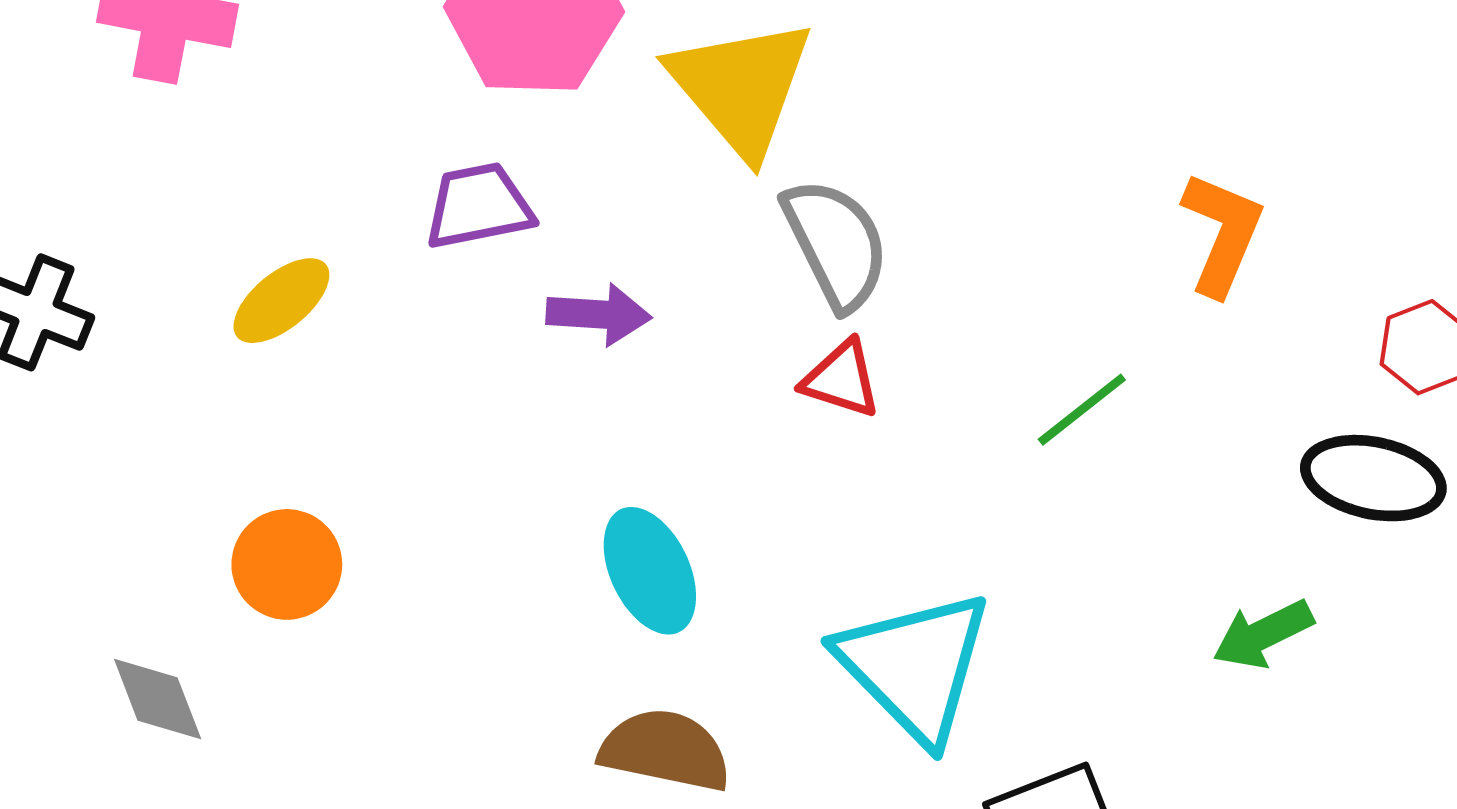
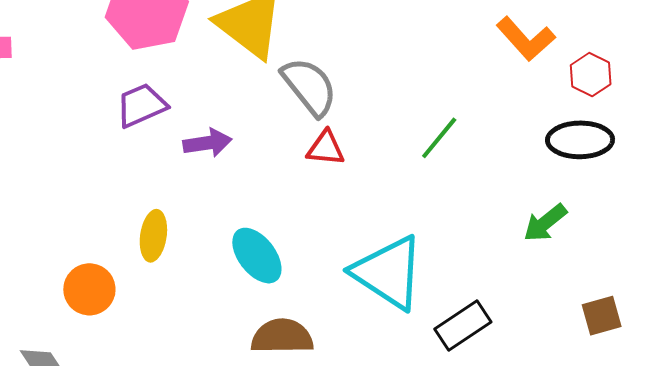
orange L-shape: (1222, 234) -> (526, 39), moved, turned 128
yellow ellipse: (281, 301) -> (153, 236), moved, turned -30

